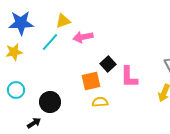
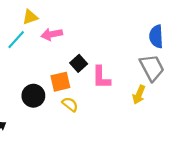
black circle: (50, 102) -> (33, 96), moved
yellow semicircle: (100, 102) -> (70, 104), turned 42

